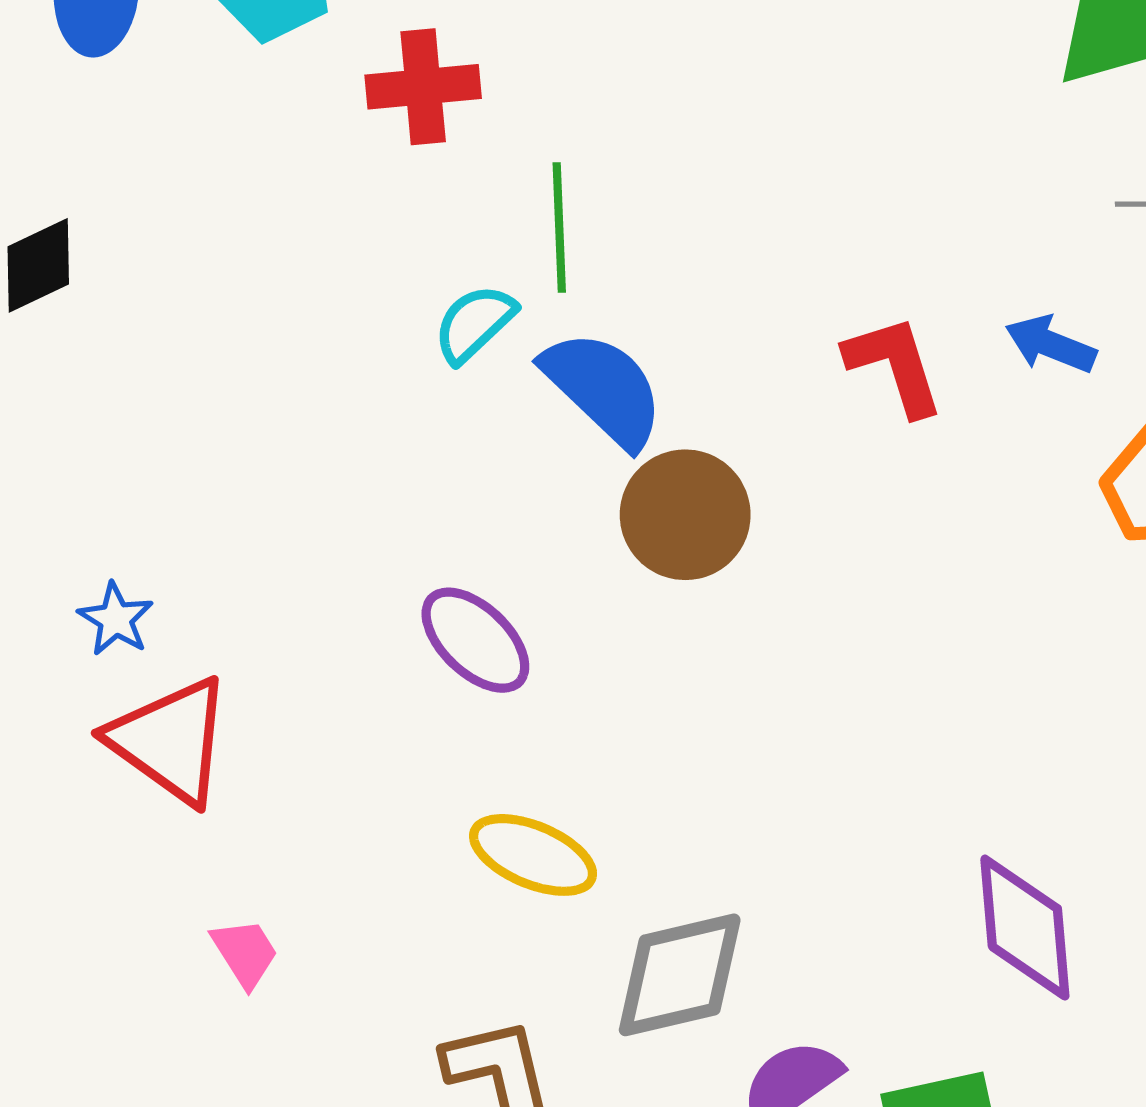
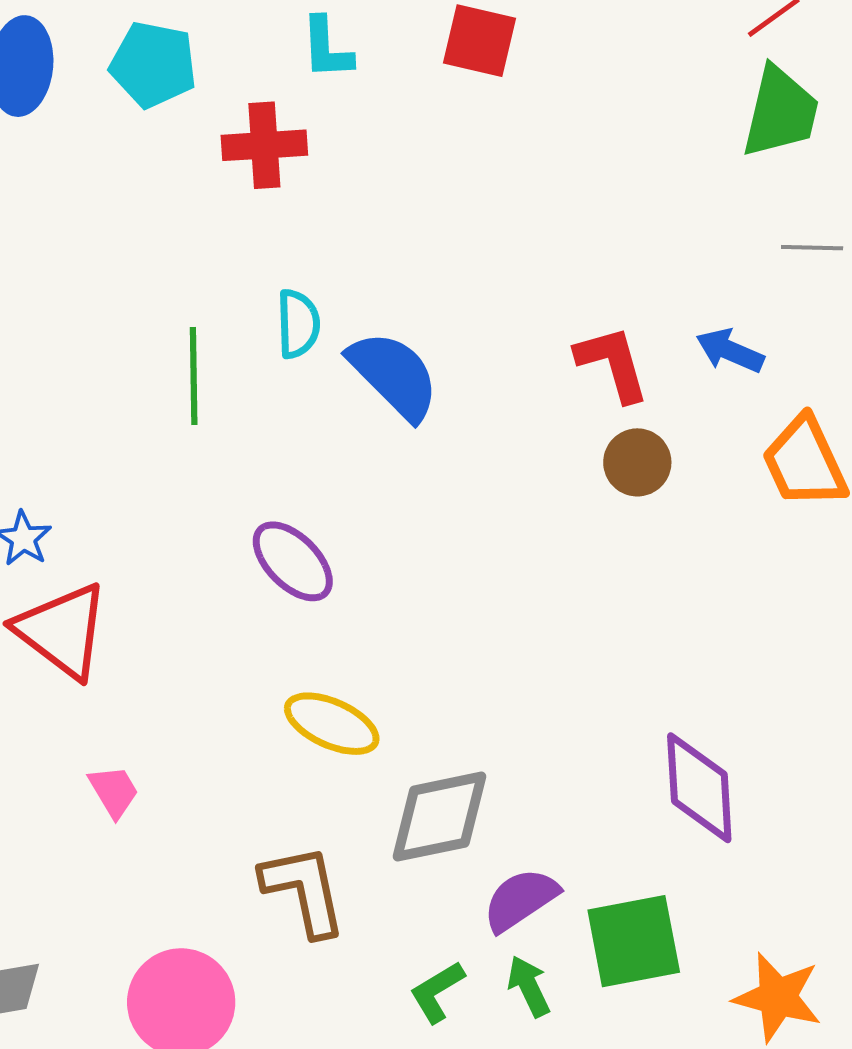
green line: (559, 228) -> (194, 376), moved
cyan semicircle: (474, 323) -> (298, 324), turned 130
brown circle: (685, 515) -> (637, 462), moved, size x0.7

